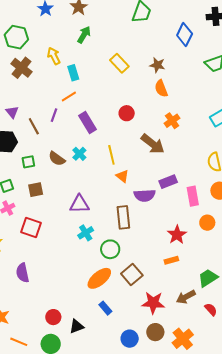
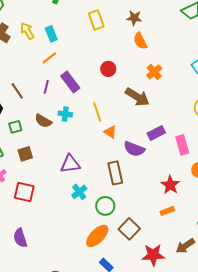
yellow arrow: (54, 56) -> (27, 31), moved
yellow rectangle: (119, 63) -> (96, 20), turned 30
purple line: (54, 115) -> (46, 87), moved
cyan cross: (79, 154) -> (65, 114), turned -32
purple semicircle: (145, 195) -> (134, 149), turned 30

